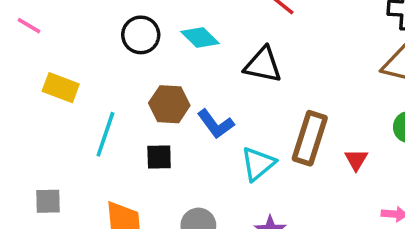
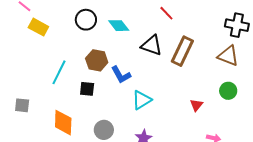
yellow rectangle: (61, 88) -> (38, 27), moved
brown rectangle: (310, 138) -> (182, 51), moved

